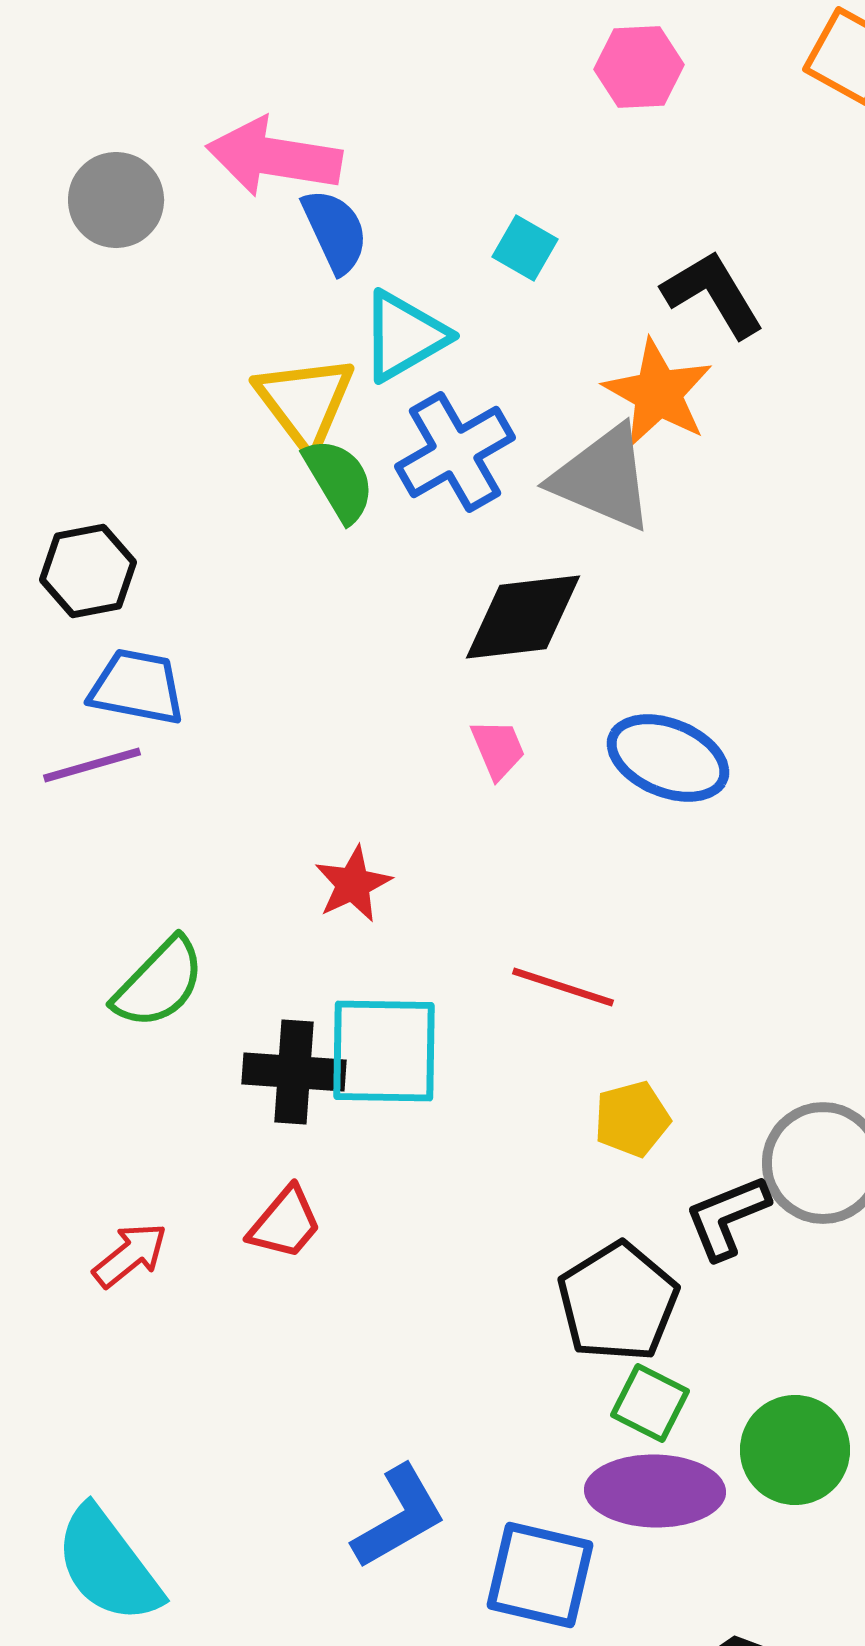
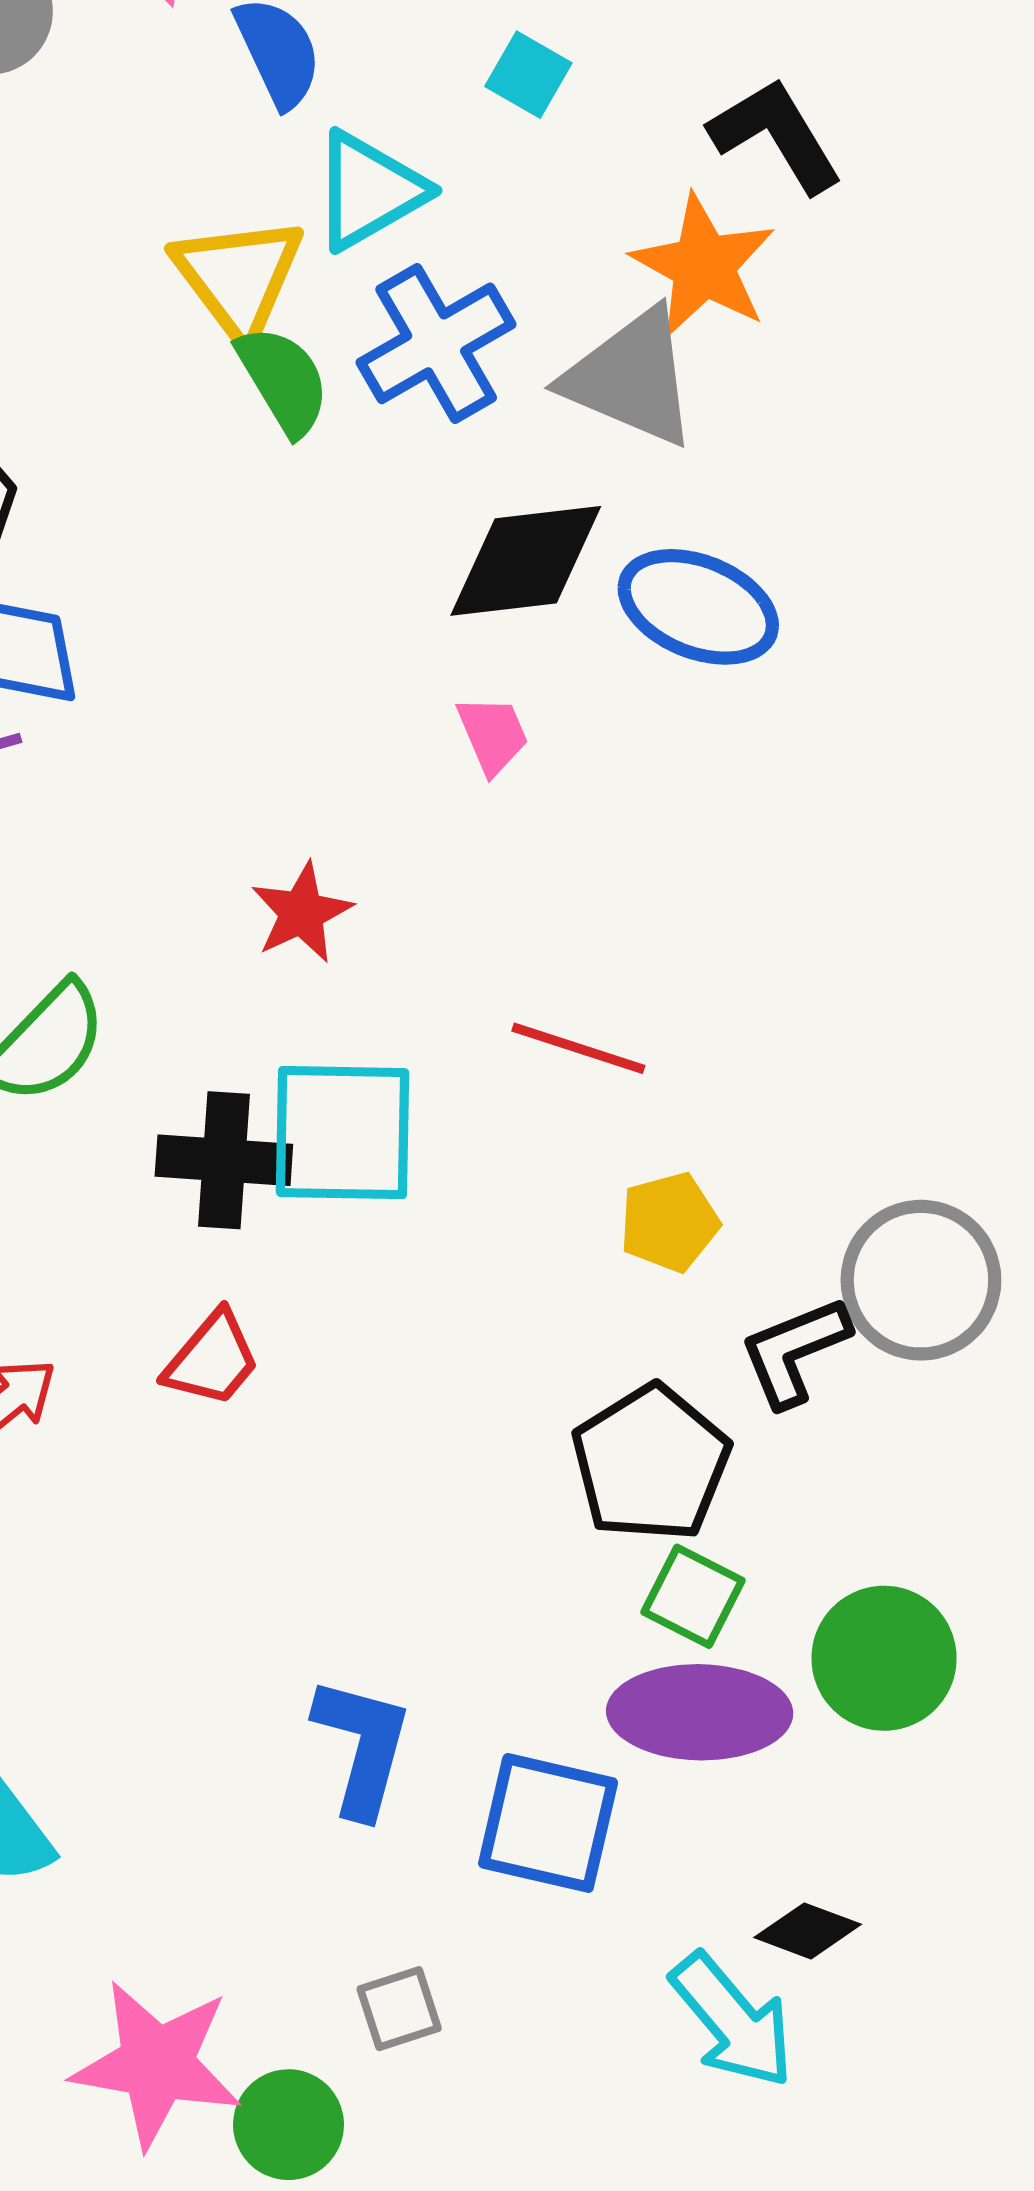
blue ellipse: (668, 758) -> (698, 607), moved
blue L-shape: (399, 1517) -> (362, 1747), turned -45

